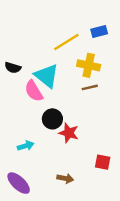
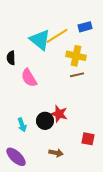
black semicircle: (13, 68) -> (11, 58), turned 72
cyan triangle: (47, 76) -> (40, 40), moved
black circle: (52, 119) -> (45, 121), moved
cyan arrow: (26, 146) -> (22, 125), turned 88

